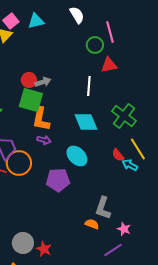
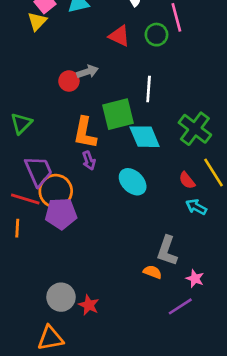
red triangle: (109, 65) -> (119, 36), moved, turned 36
gray arrow: (43, 82) -> (88, 72), moved
green square: (31, 100) -> (118, 114), moved, turned -30
purple arrow: (44, 140) -> (89, 161), turned 56
cyan arrow: (130, 165) -> (196, 207), moved
purple pentagon: (58, 180) -> (61, 214), moved

